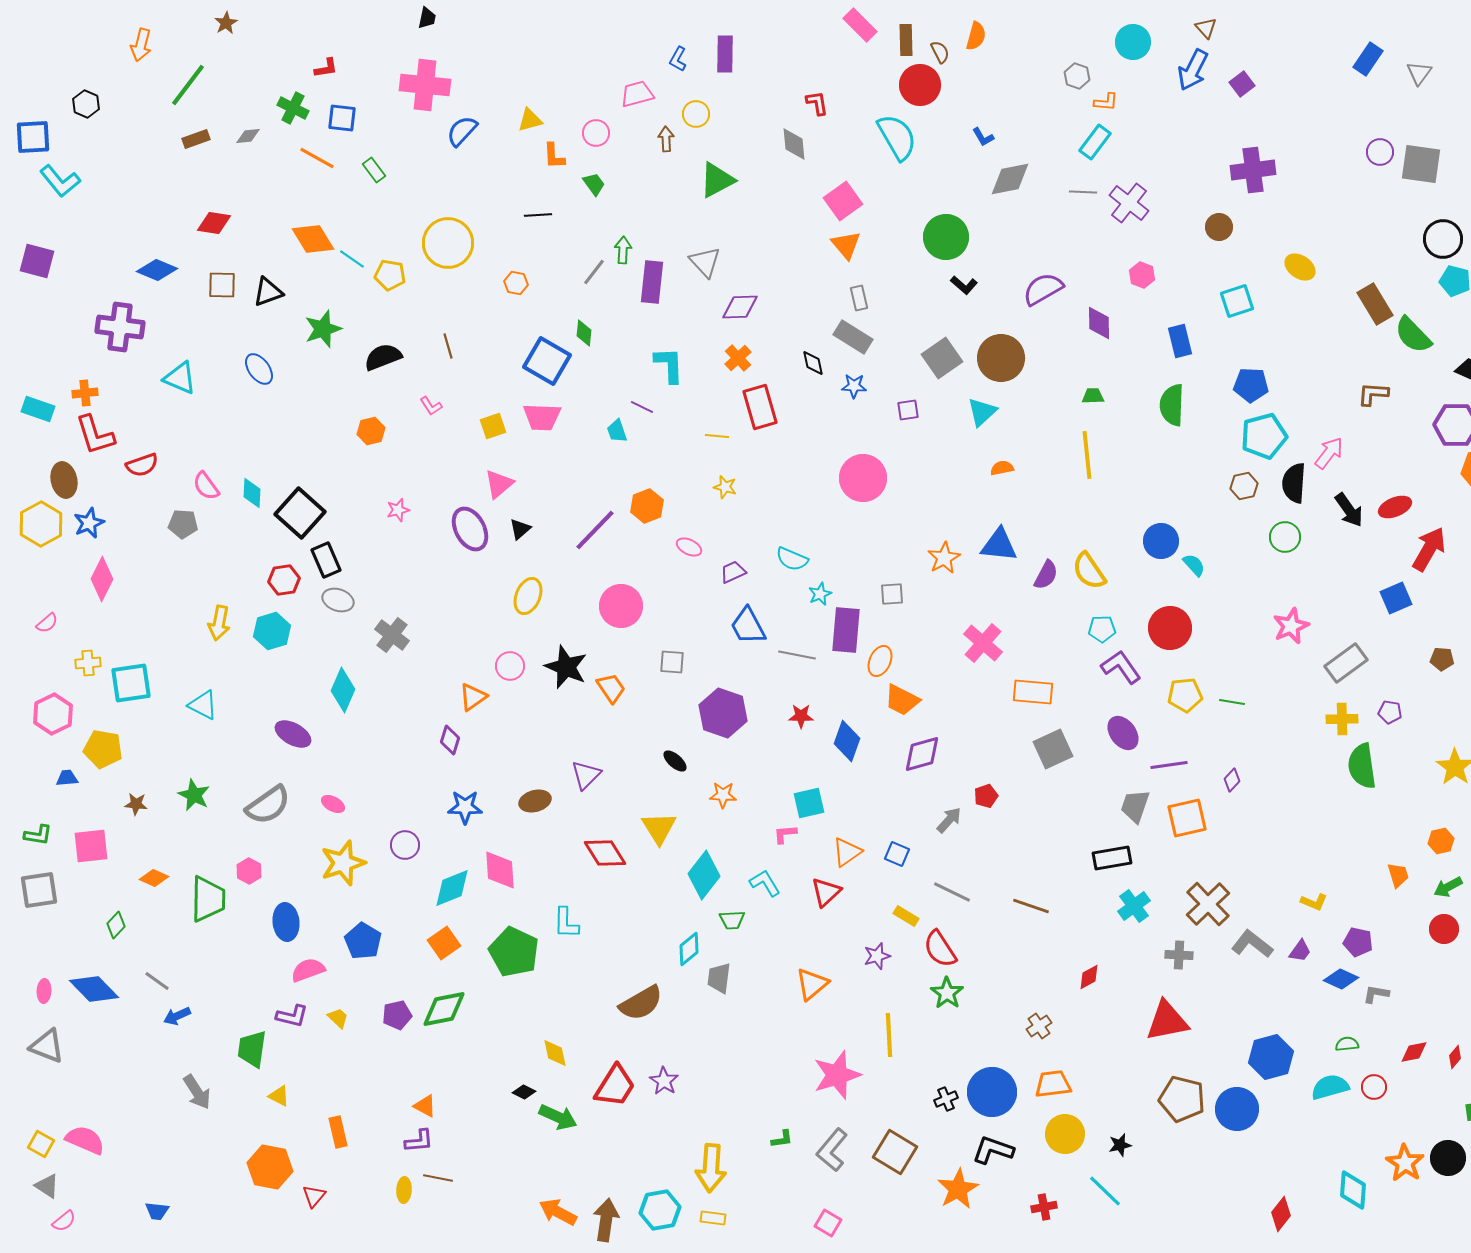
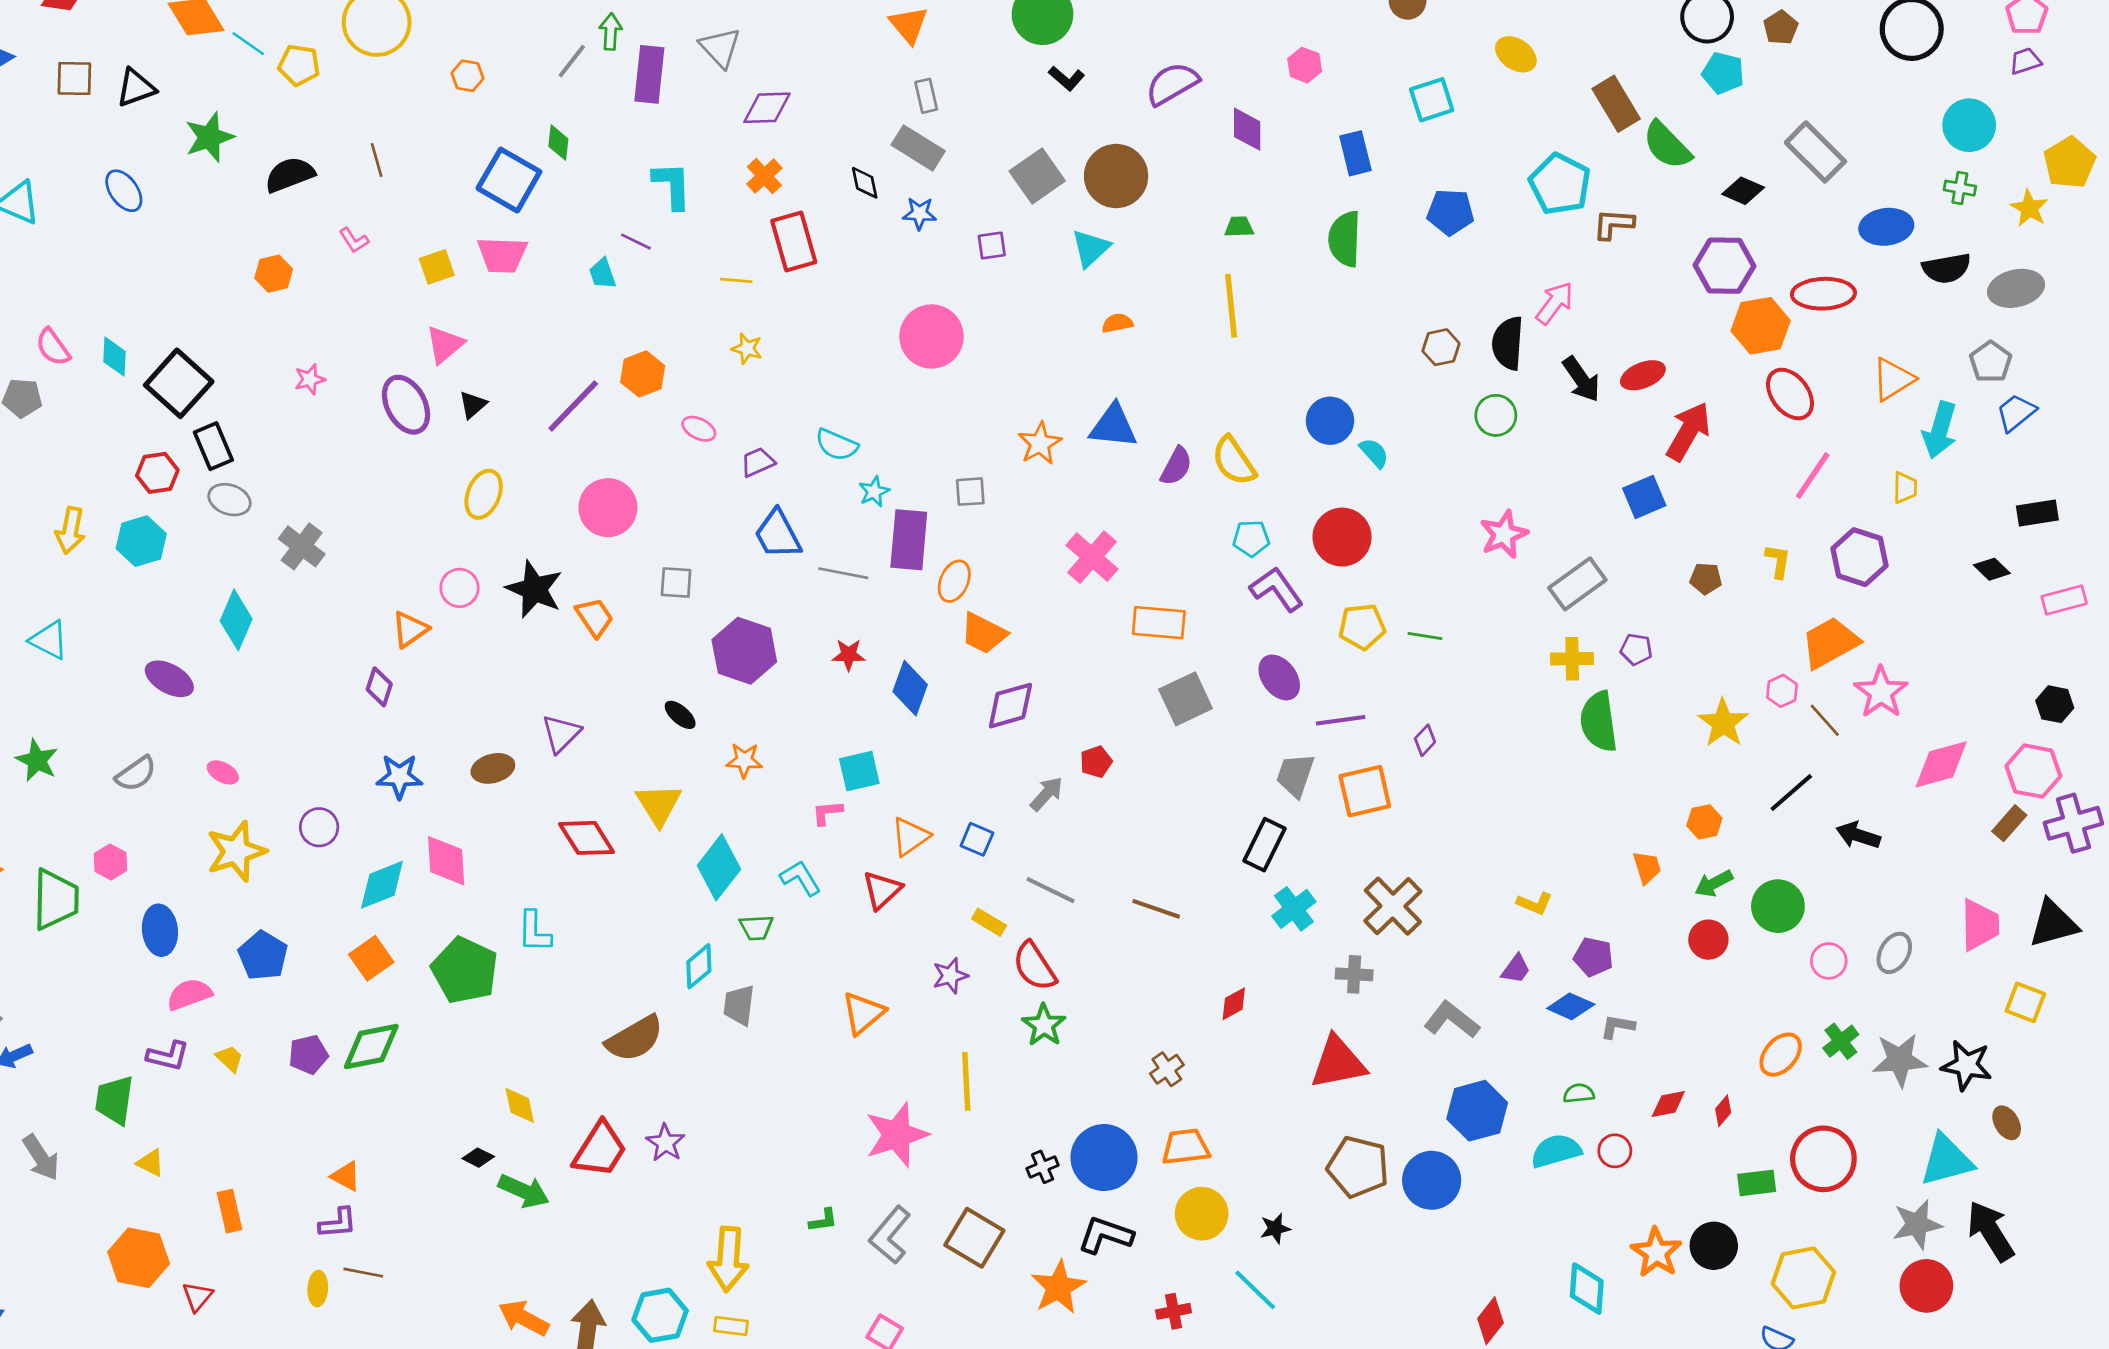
cyan pentagon: (1264, 436) -> (1560, 184), moved, turned -30
gray semicircle: (268, 805) -> (136, 774), size x0.7
black rectangle: (1112, 858) -> (1264, 845), turned -54
gray L-shape: (1252, 944) -> (1452, 1020), moved

